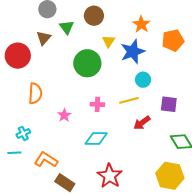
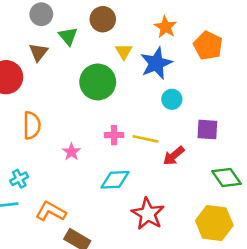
orange pentagon: (173, 40) -> (208, 46), turned -30
yellow line: (129, 100) -> (145, 139), moved, turned 30
red star: (110, 176) -> (148, 214), moved

